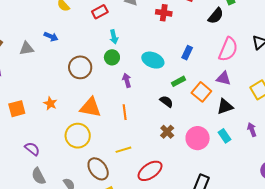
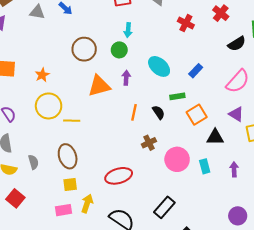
purple triangle: (224, 78) -> (236, 114), moved
orange triangle: (90, 107) -> (99, 86), moved, turned -45
orange line: (125, 112) -> (134, 112), moved
yellow circle: (78, 136) -> (49, 106), moved
yellow line: (123, 150) -> (72, 121), moved

